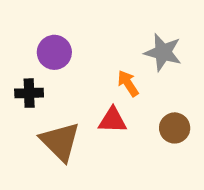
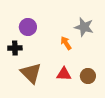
red triangle: (113, 120) -> (64, 74), moved
brown circle: (175, 128) -> (88, 76), moved

